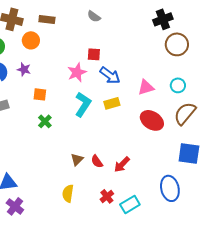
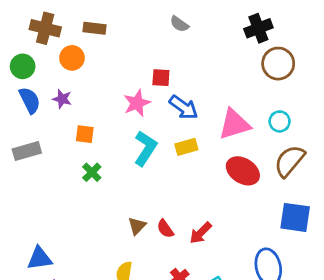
gray semicircle: (94, 16) -> (179, 24), moved
pink triangle: (146, 87) -> (234, 124), size x1.4

